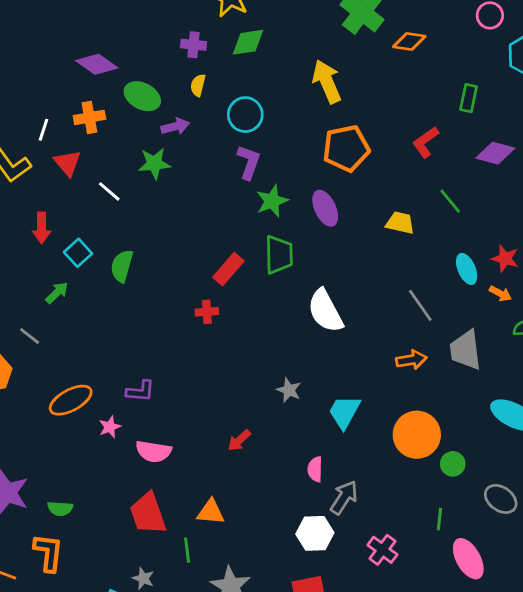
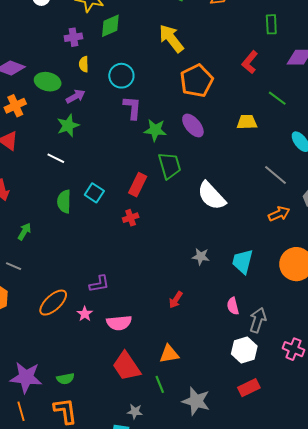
white line: (109, 191) -> (56, 158), moved
green star: (272, 201) -> (155, 130), turned -30
cyan square: (78, 253) -> (94, 193), moved

